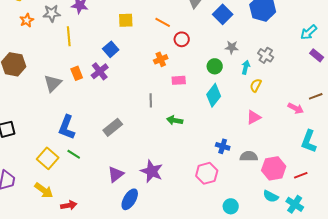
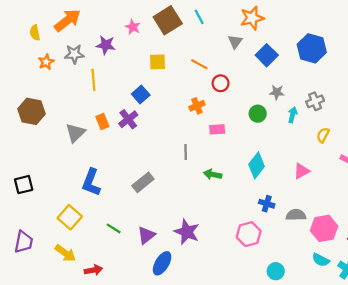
gray cross: (266, 55) -> (315, 101), turned 35
yellow semicircle: (256, 85) -> (323, 135), moved
cyan diamond: (214, 95) -> (257, 165), moved
green line: (74, 154) -> (114, 228), moved

